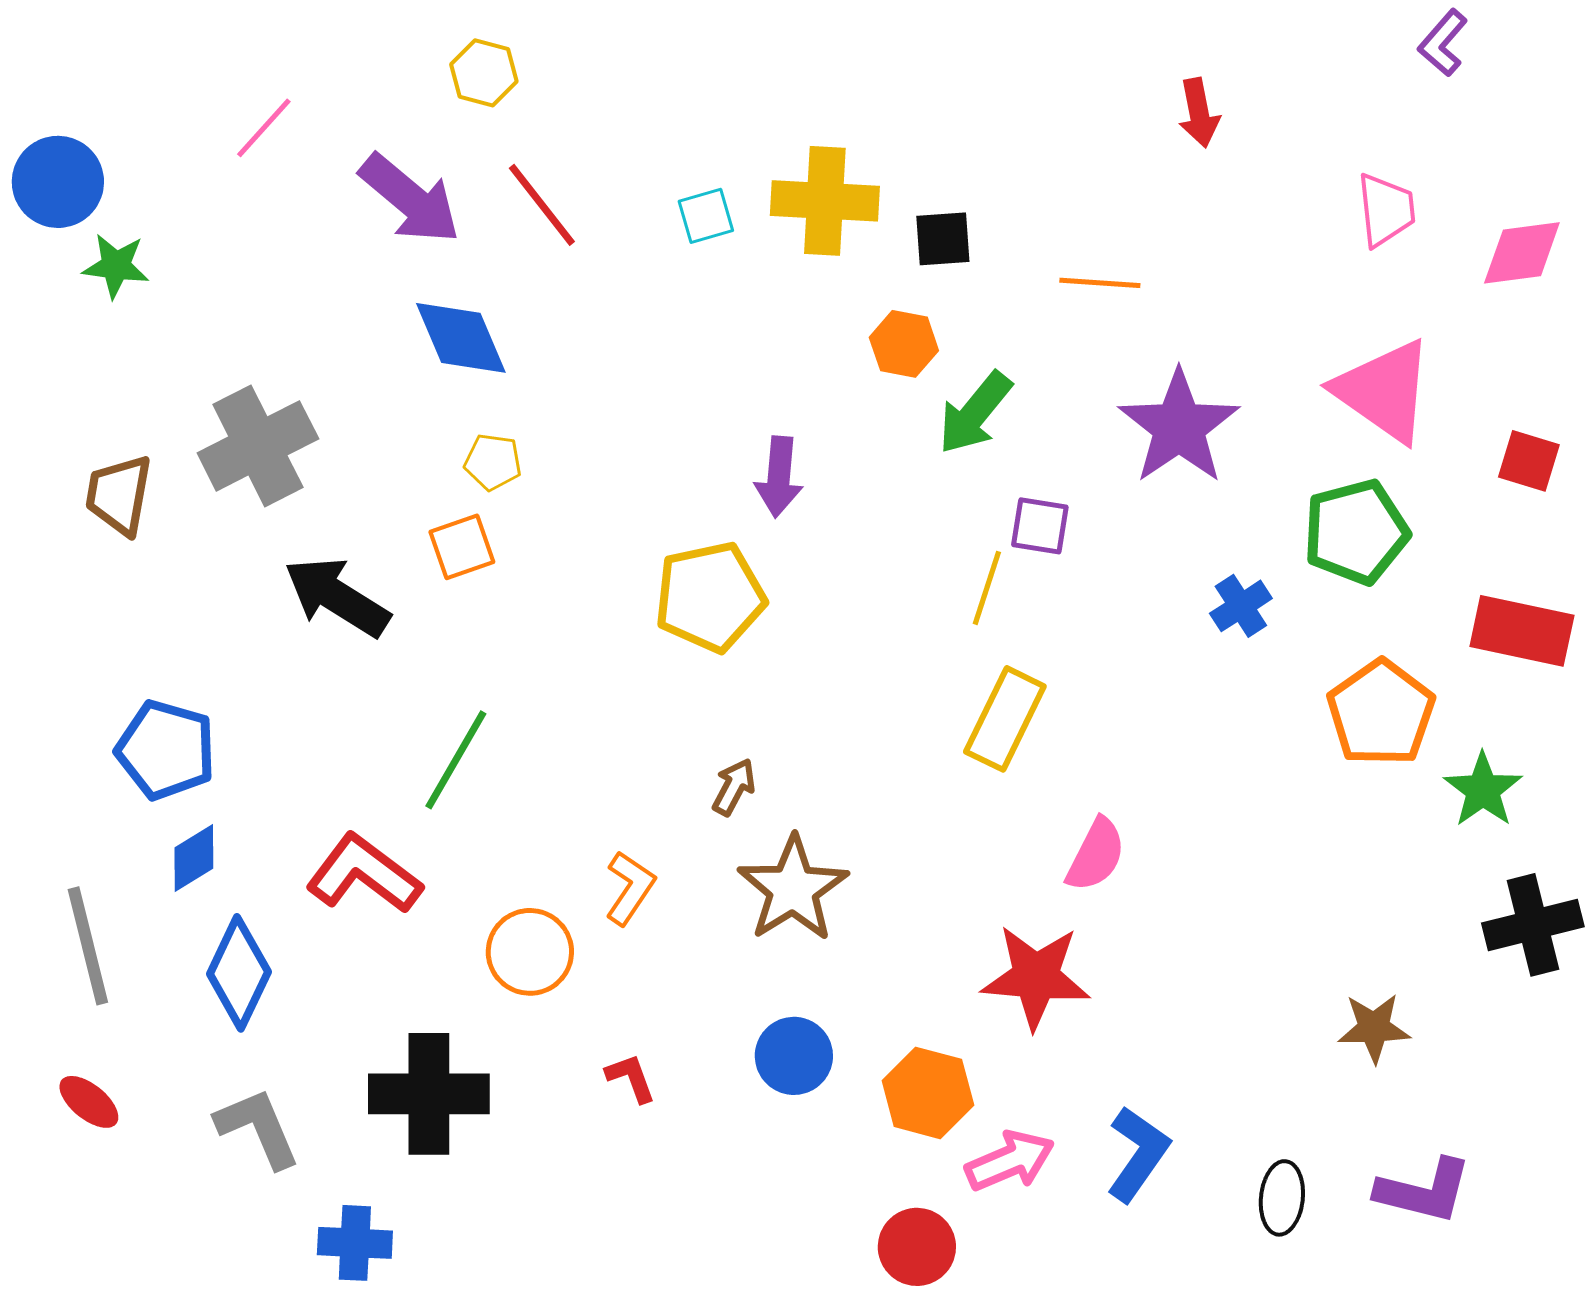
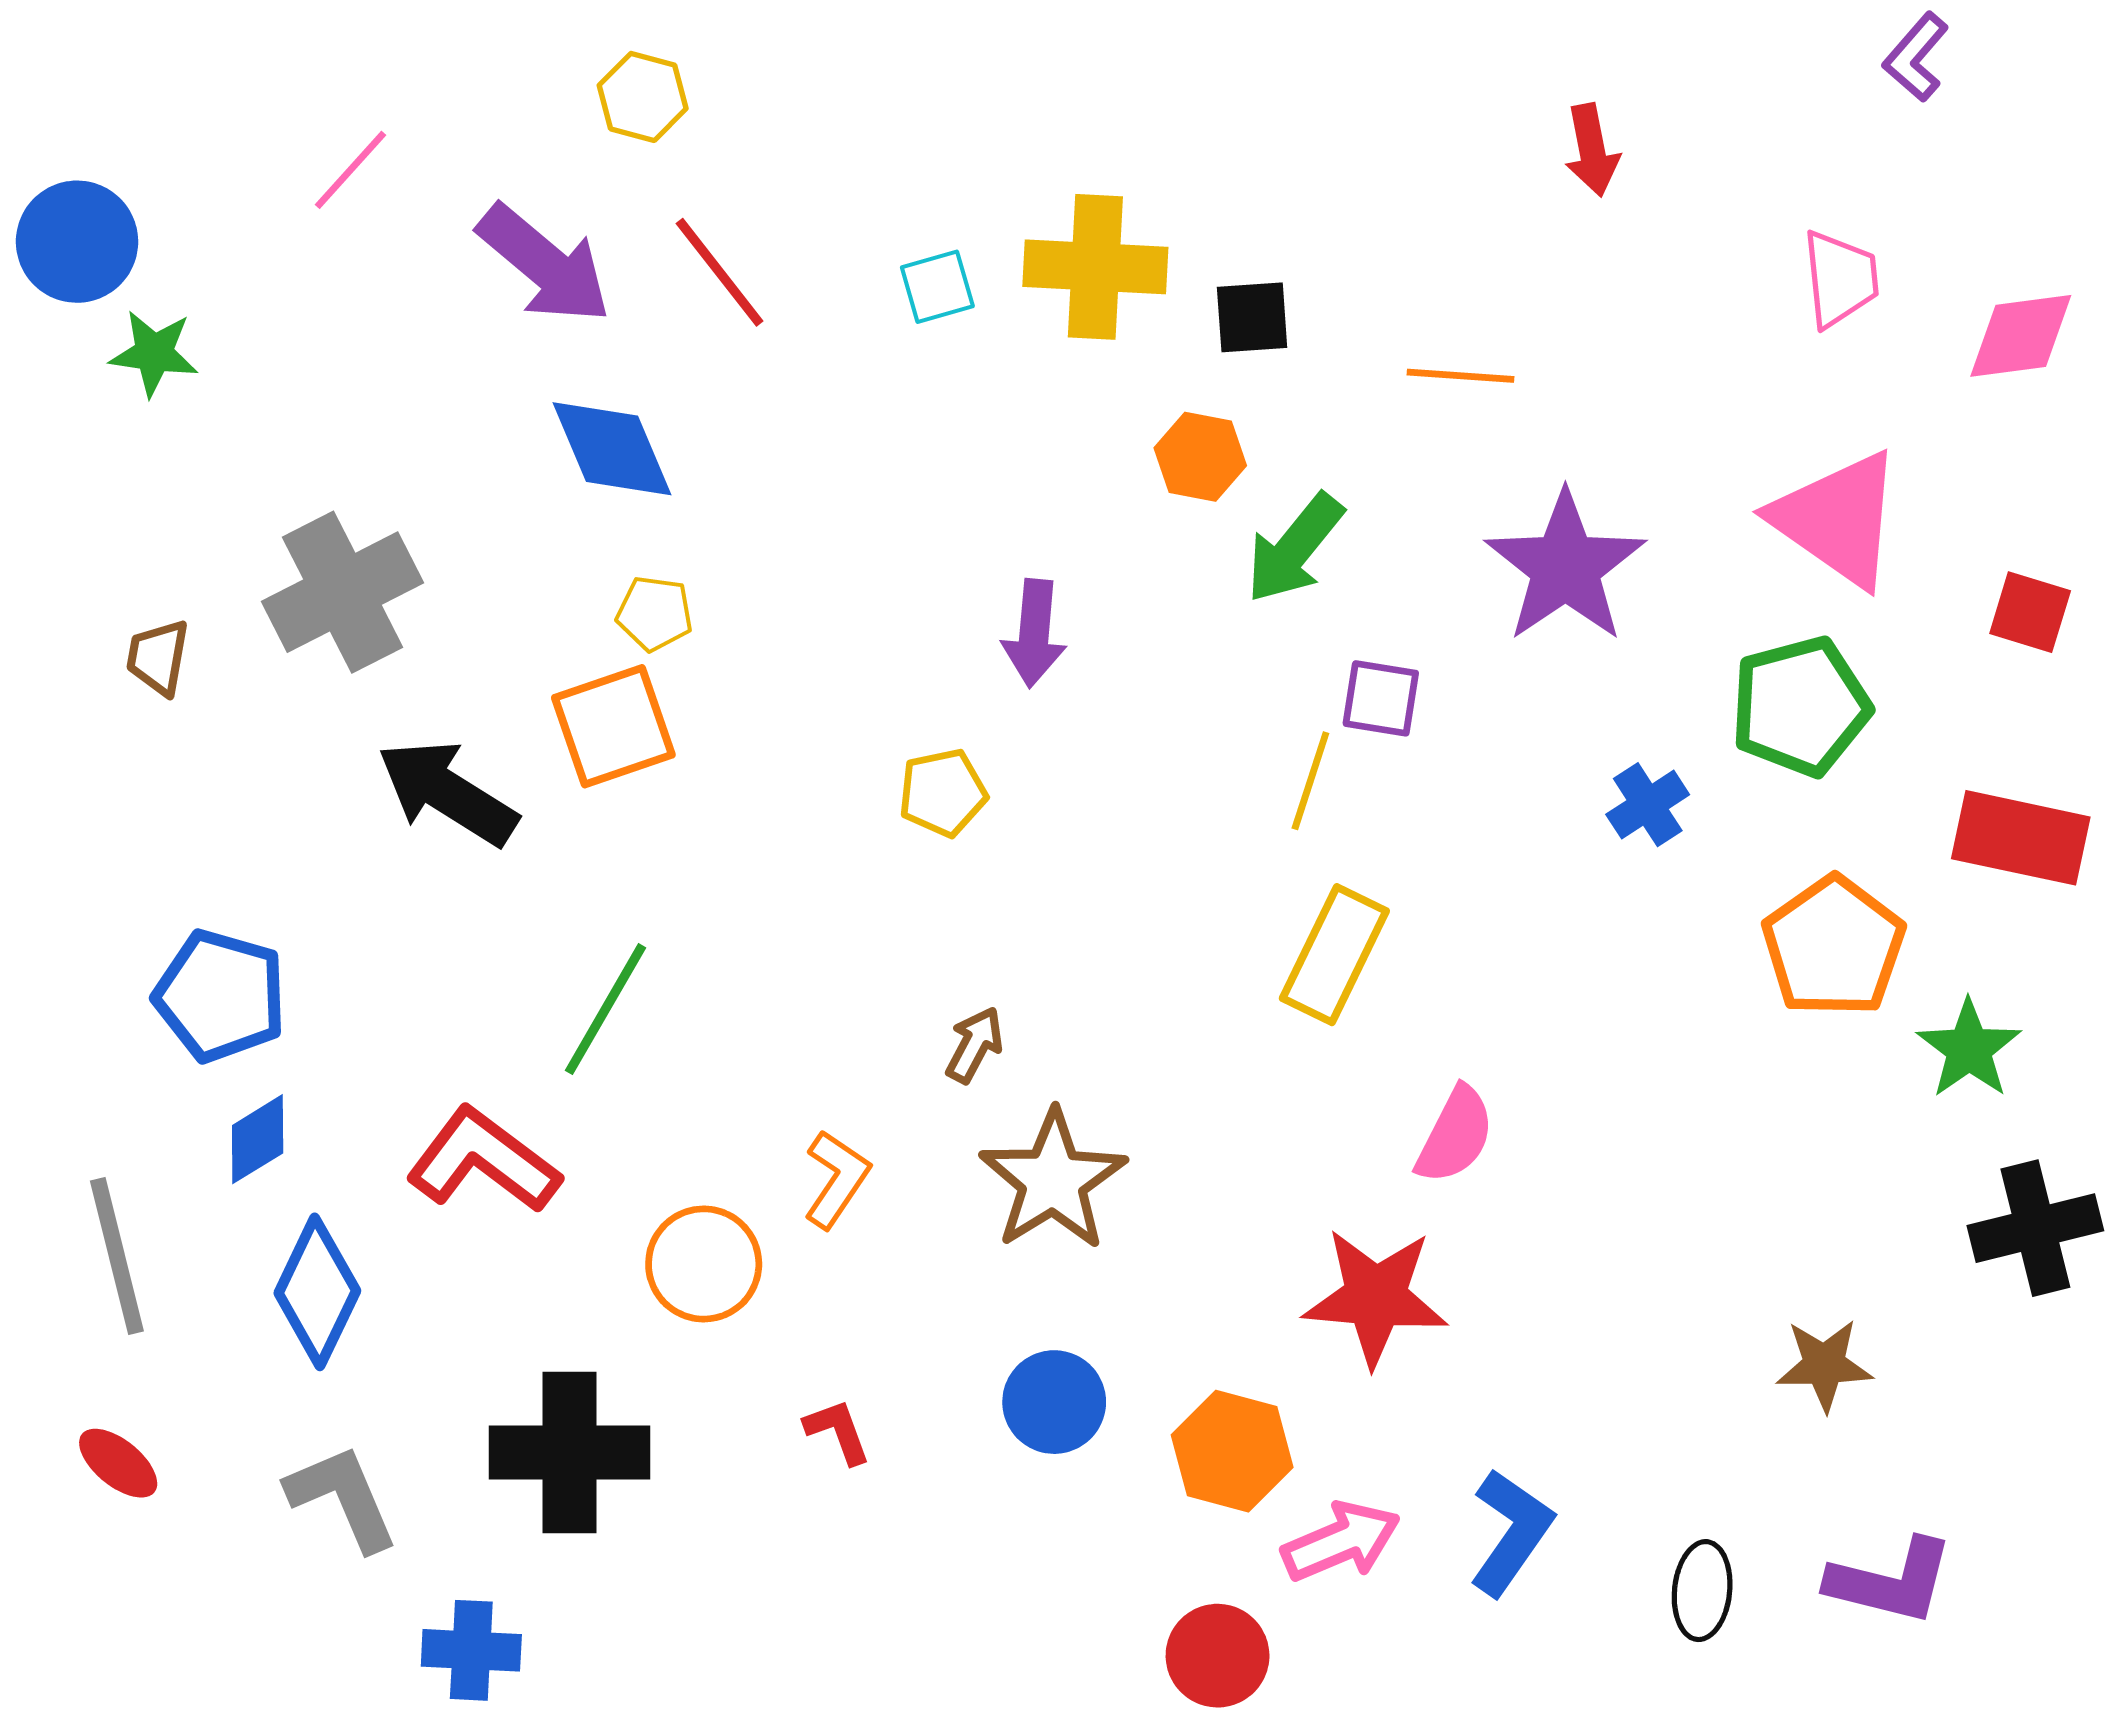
brown trapezoid: (119, 495) -> (158, 657), size x0.7
orange square: (462, 547) -> (613, 726), size x1.4
yellow pentagon: (710, 597) -> (943, 793), size x0.6

